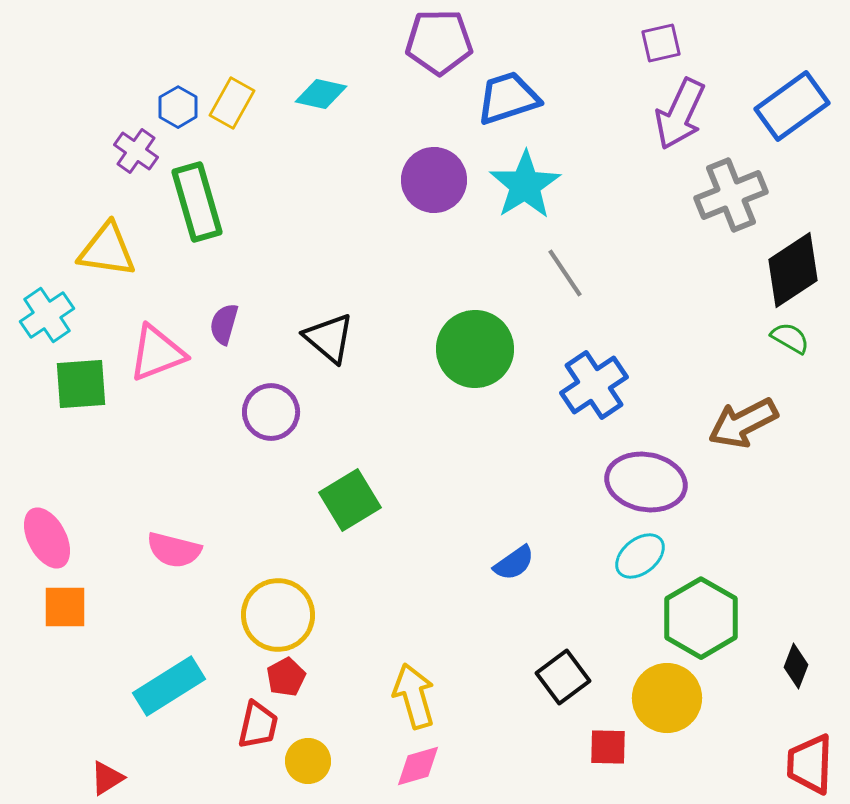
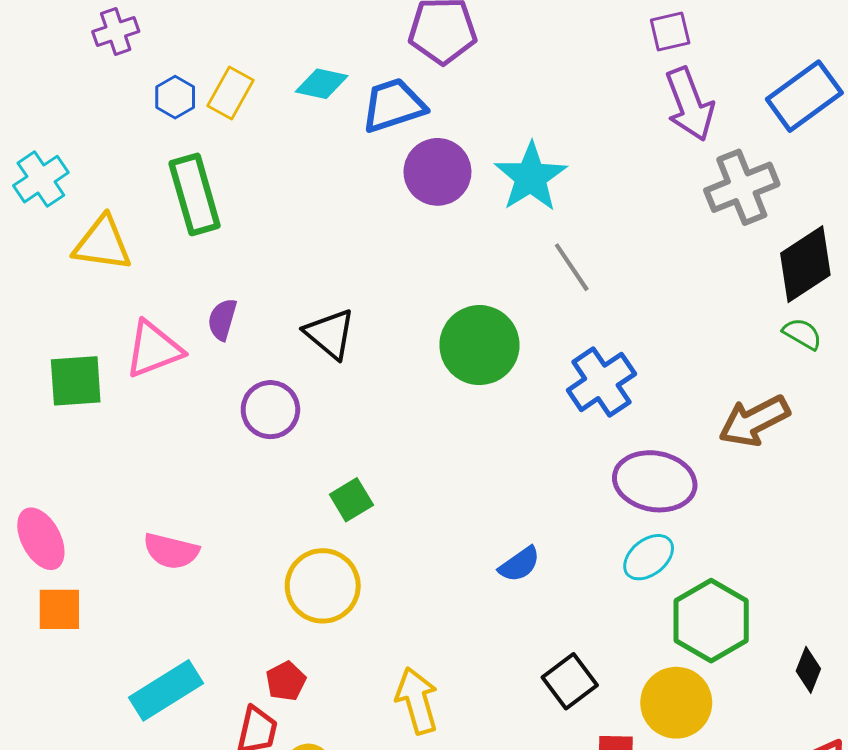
blue trapezoid: (508, 98) -> (393, 105), moved
purple arrow: (680, 114) -> (690, 104), turned -46
purple cross: (136, 151) -> (116, 32), moved, turned 36
cyan cross: (47, 315) -> (41, 179), moved
green square: (350, 500) -> (351, 500), size x0.7
yellow circle: (278, 615) -> (323, 586), moved

